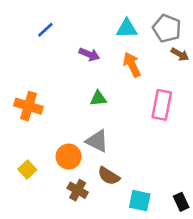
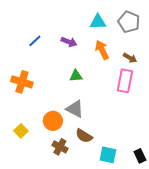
blue line: (45, 30) -> (35, 41), moved
brown arrow: (180, 54) -> (130, 58), moved

